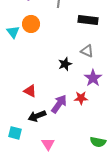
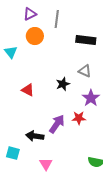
orange circle: (31, 24) -> (35, 36), moved
red triangle: (30, 91) -> (28, 90), moved
black arrow: (37, 116) -> (35, 136), turned 30

